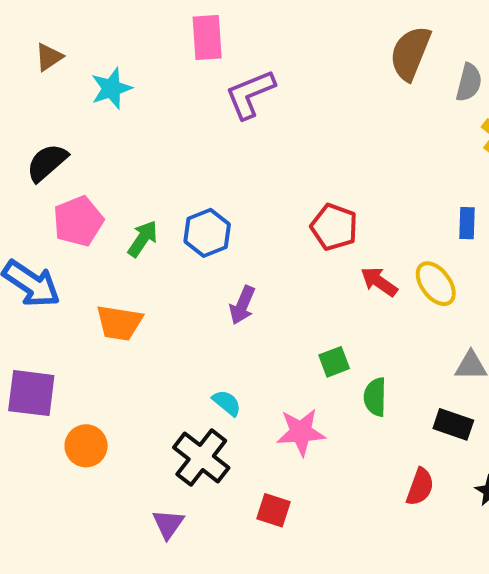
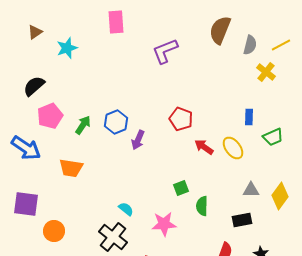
purple L-shape: (250, 94) -> (165, 51), moved
purple arrow: (242, 305) -> (138, 140), moved
black rectangle: (453, 424) -> (242, 220), turned -30

